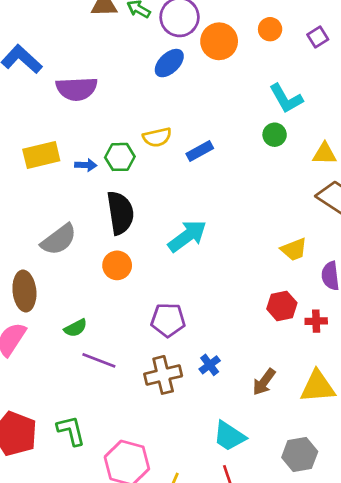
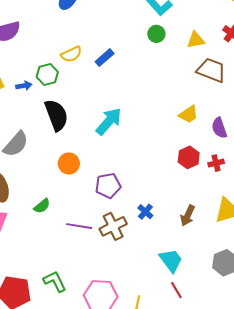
orange circle: (117, 265) -> (69, 163), moved
purple line: (99, 360) -> (79, 226), moved
cyan trapezoid: (229, 436) -> (171, 260), turned -148

